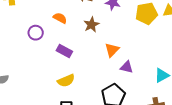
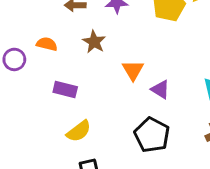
purple circle: (36, 33) -> (14, 59), moved
purple triangle: (127, 67) -> (160, 89), turned 32

